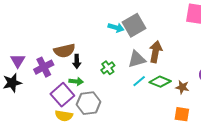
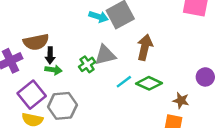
gray triangle: (137, 59) -> (105, 55), moved
green arrow: (76, 81) -> (53, 70), moved
brown star: (182, 87) -> (181, 101), moved

